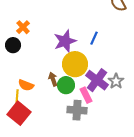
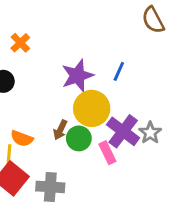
orange cross: (23, 27) -> (20, 43), moved
brown arrow: (53, 79) -> (60, 130), turned -136
gray cross: (77, 110) -> (50, 187), moved

